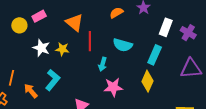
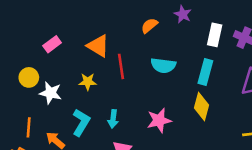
yellow circle: (19, 25) -> (29, 77), moved
white star: (41, 48) -> (50, 93), moved
cyan arrow: (103, 64) -> (113, 119), moved

